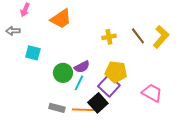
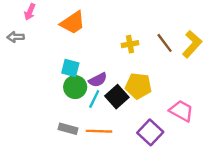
cyan square: (33, 53) -> (70, 68), moved
purple square: (109, 86) -> (150, 132), moved
black square: (98, 103) -> (117, 97), moved

